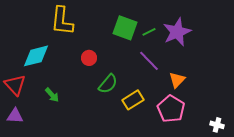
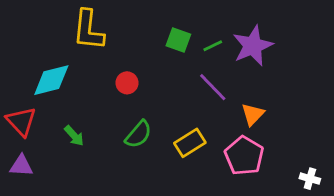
green square: (125, 28) -> (178, 40), size x0.7
green semicircle: (108, 84) -> (138, 134), moved

